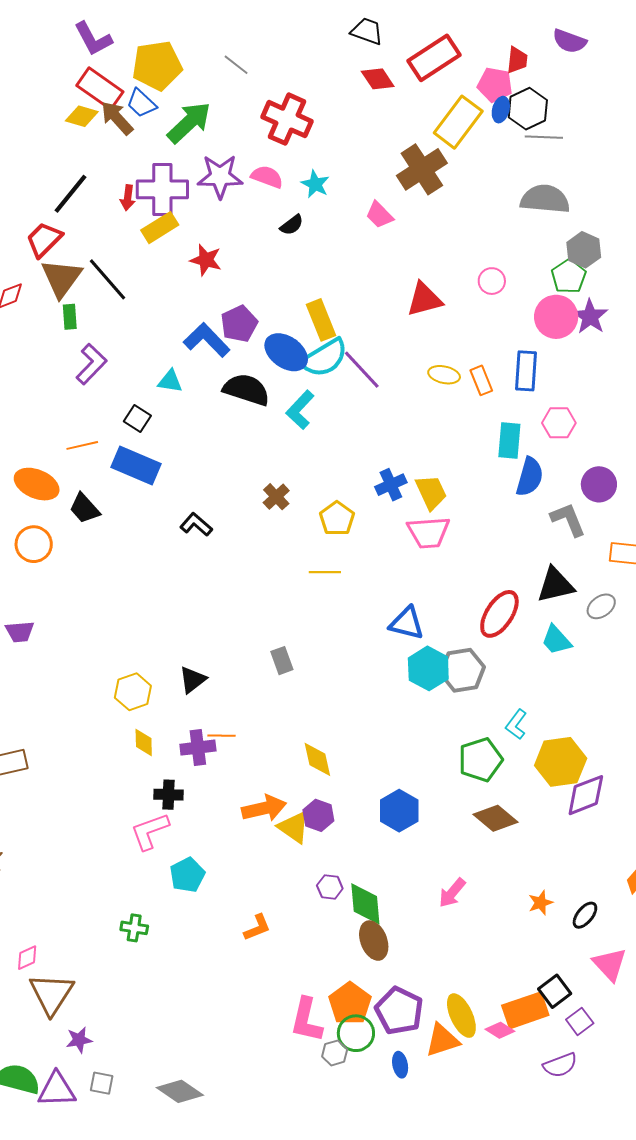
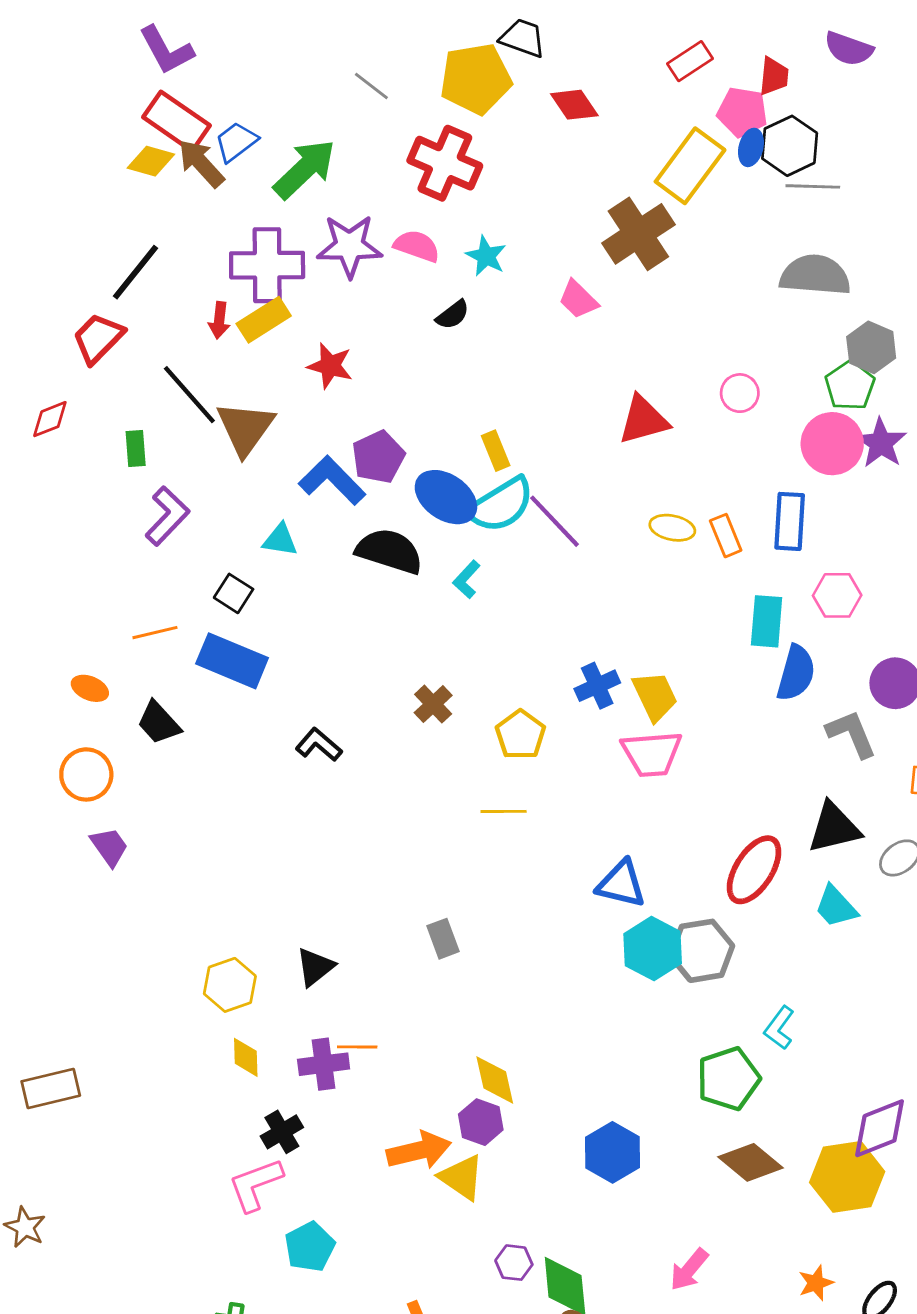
black trapezoid: (367, 31) -> (523, 38), moved
red rectangle: (434, 58) -> (690, 61), moved, size x0.6
yellow pentagon: (157, 66) -> (476, 79), moved
blue trapezoid: (141, 103) -> (236, 142), turned 100
red arrow: (128, 198) -> (219, 320), moved
brown triangle: (61, 278) -> (245, 428), moved
yellow rectangle: (321, 320) -> (496, 451), size x0.7
cyan L-shape: (300, 410) -> (467, 579), size x0.7
orange ellipse: (37, 484) -> (90, 688), size x0.6
purple trapezoid: (20, 632) -> (109, 847), moved, turned -120
yellow hexagon: (561, 762) -> (847, 1177), moved
black cross: (169, 795) -> (282, 1132), turned -32
purple hexagon: (318, 815) -> (481, 1122), moved

